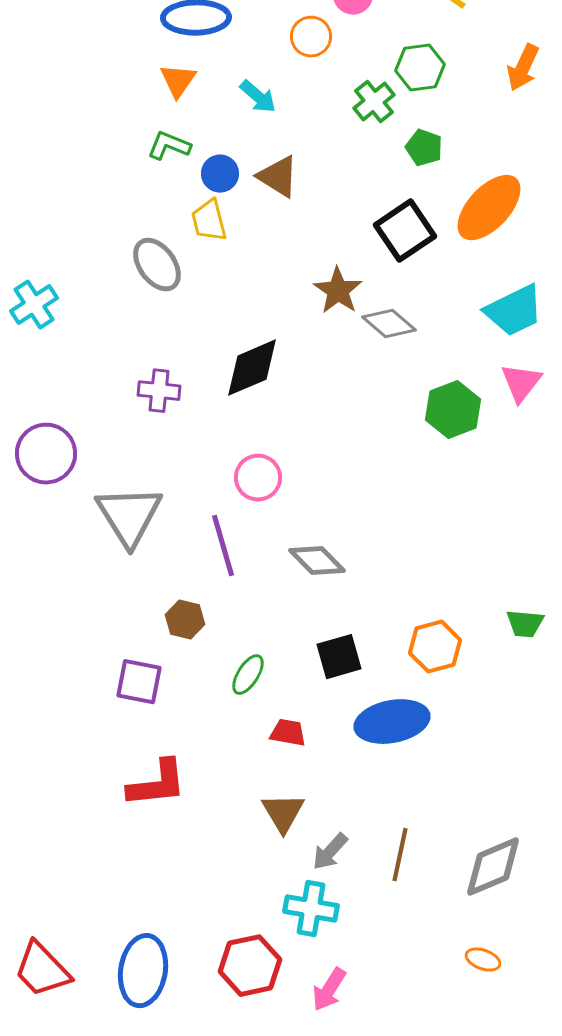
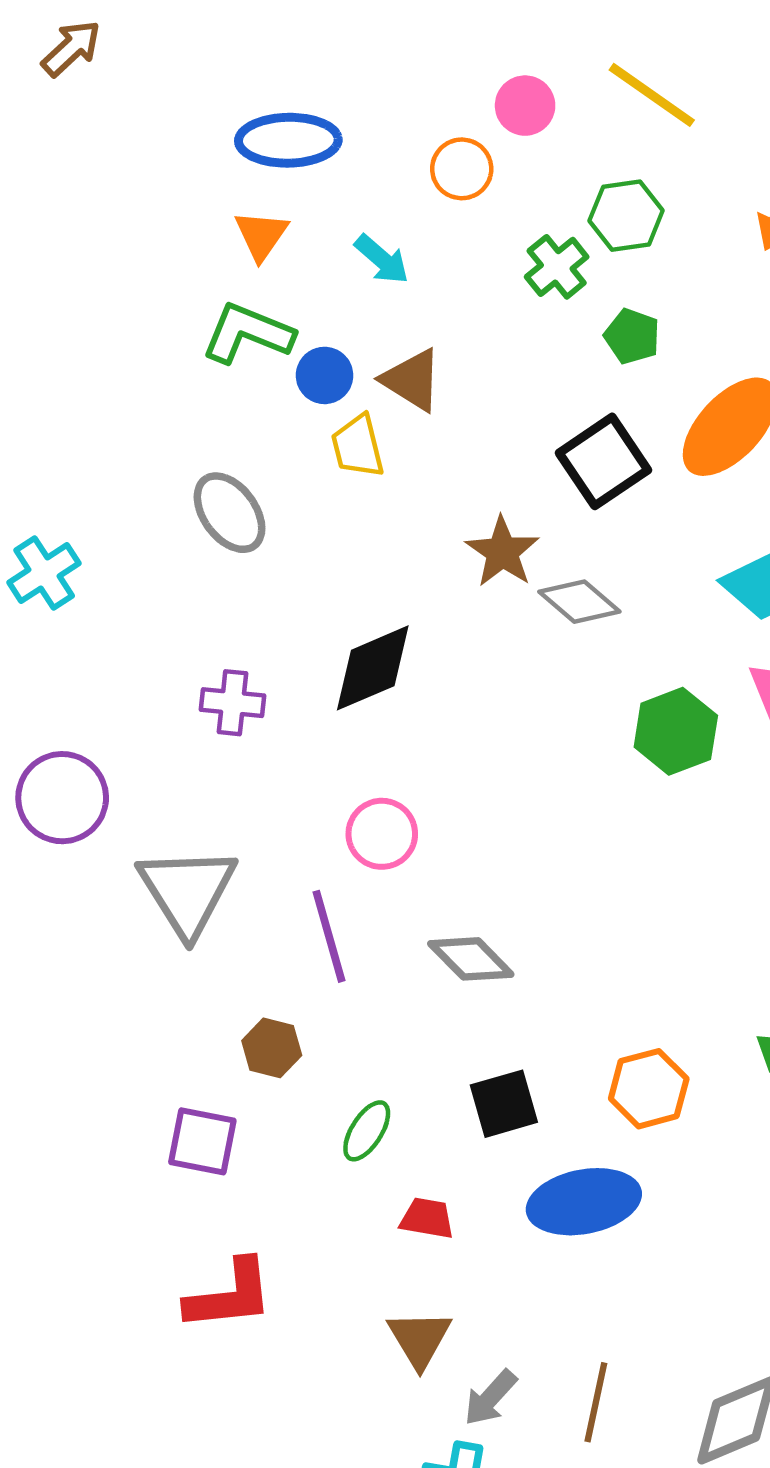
green L-shape: (169, 146) -> (248, 333), size x1.4
yellow trapezoid: (209, 221) -> (358, 446), moved

